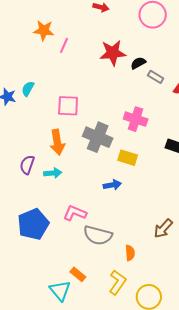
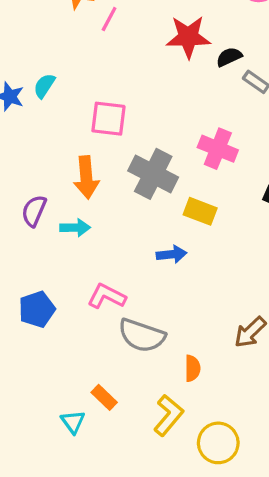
blue pentagon: (33, 224) -> (37, 309), size x0.7
cyan triangle: (60, 291) -> (73, 422), size x0.7

